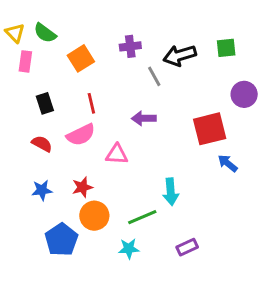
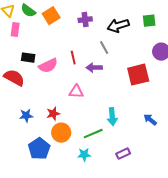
orange square: (81, 58) -> (51, 16), moved
gray line: (154, 76) -> (104, 48), moved
black rectangle: (45, 103) -> (28, 58), turned -64
red line: (91, 103) -> (73, 58), moved
pink semicircle: (81, 135) -> (48, 66), moved
red semicircle: (42, 144) -> (14, 78), moved, size x1.5
blue arrow: (228, 163) -> (150, 120), moved

